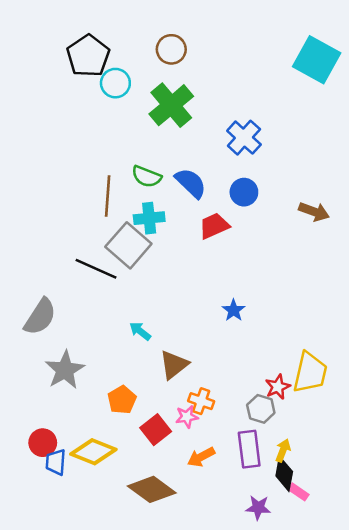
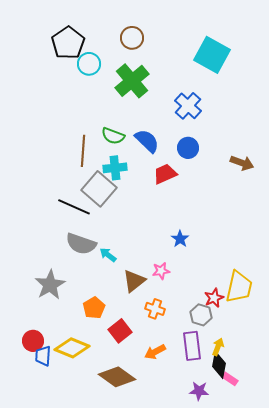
cyan square: (317, 60) -> (212, 55), moved
gray semicircle: (40, 317) -> (81, 244), moved, turned 76
pink star: (187, 417) -> (161, 271), moved

